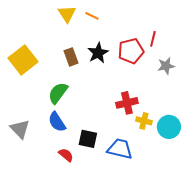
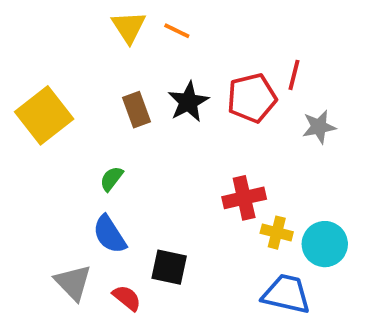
green semicircle: (58, 93) -> (111, 179), size x0.6
gray triangle: (20, 129) -> (73, 282), moved
blue trapezoid: (120, 149) -> (286, 294), moved

